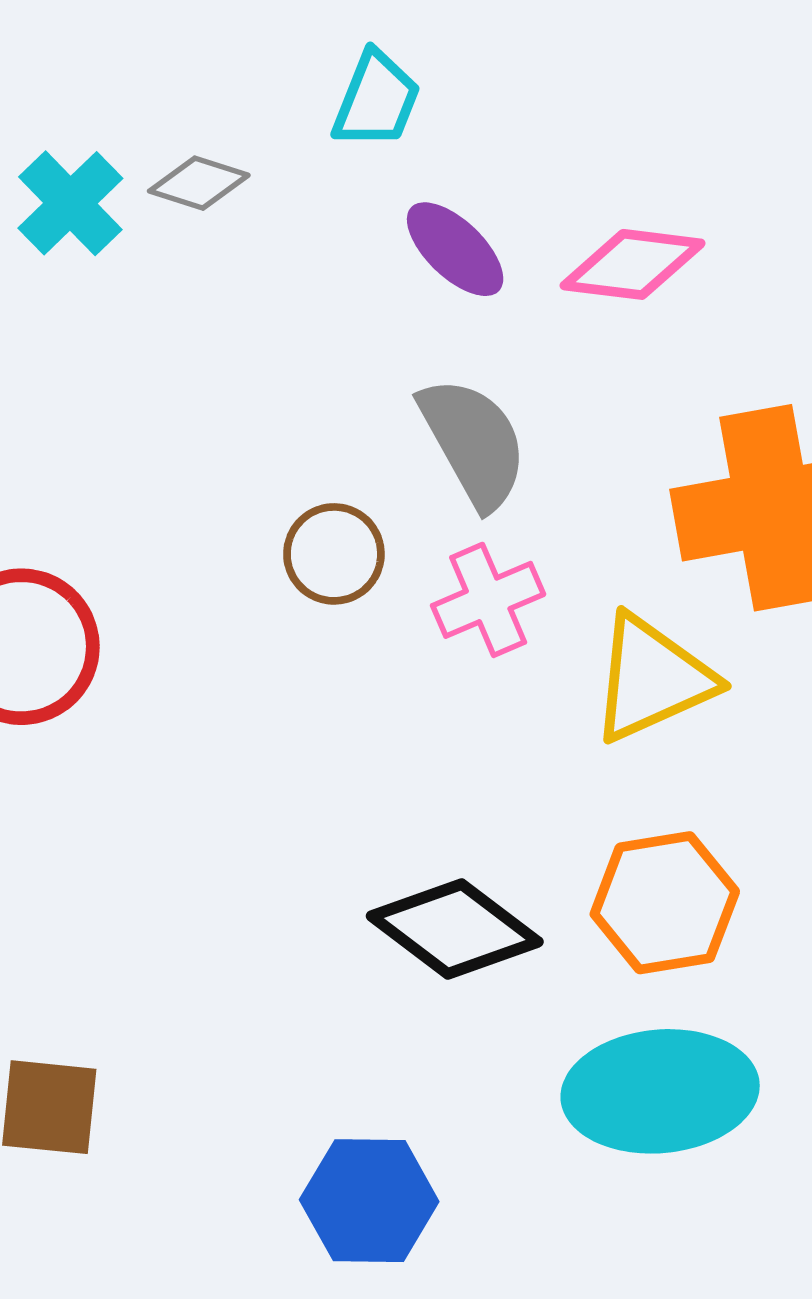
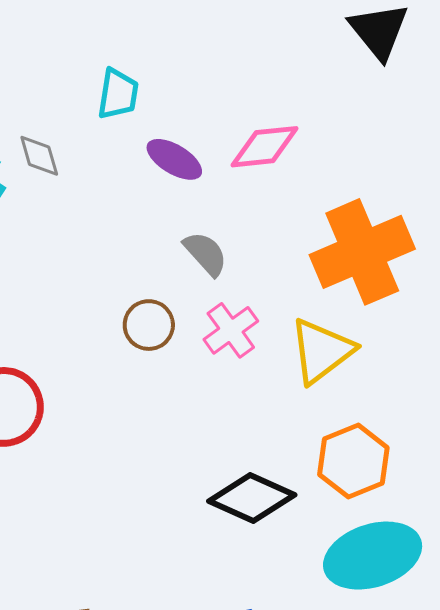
gray diamond: (199, 183) -> (39, 156), turned 69
gray semicircle: (473, 442) -> (206, 254), size x0.7

